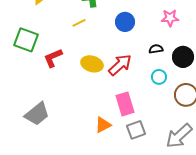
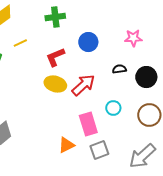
yellow line: (79, 23) -> (20, 43), moved
red L-shape: (53, 58) -> (55, 57), moved
cyan circle: (159, 77) -> (113, 108), moved

